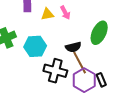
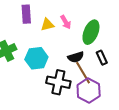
green ellipse: (99, 33) -> (91, 32), moved
black rectangle: (101, 80) -> (102, 58), moved

